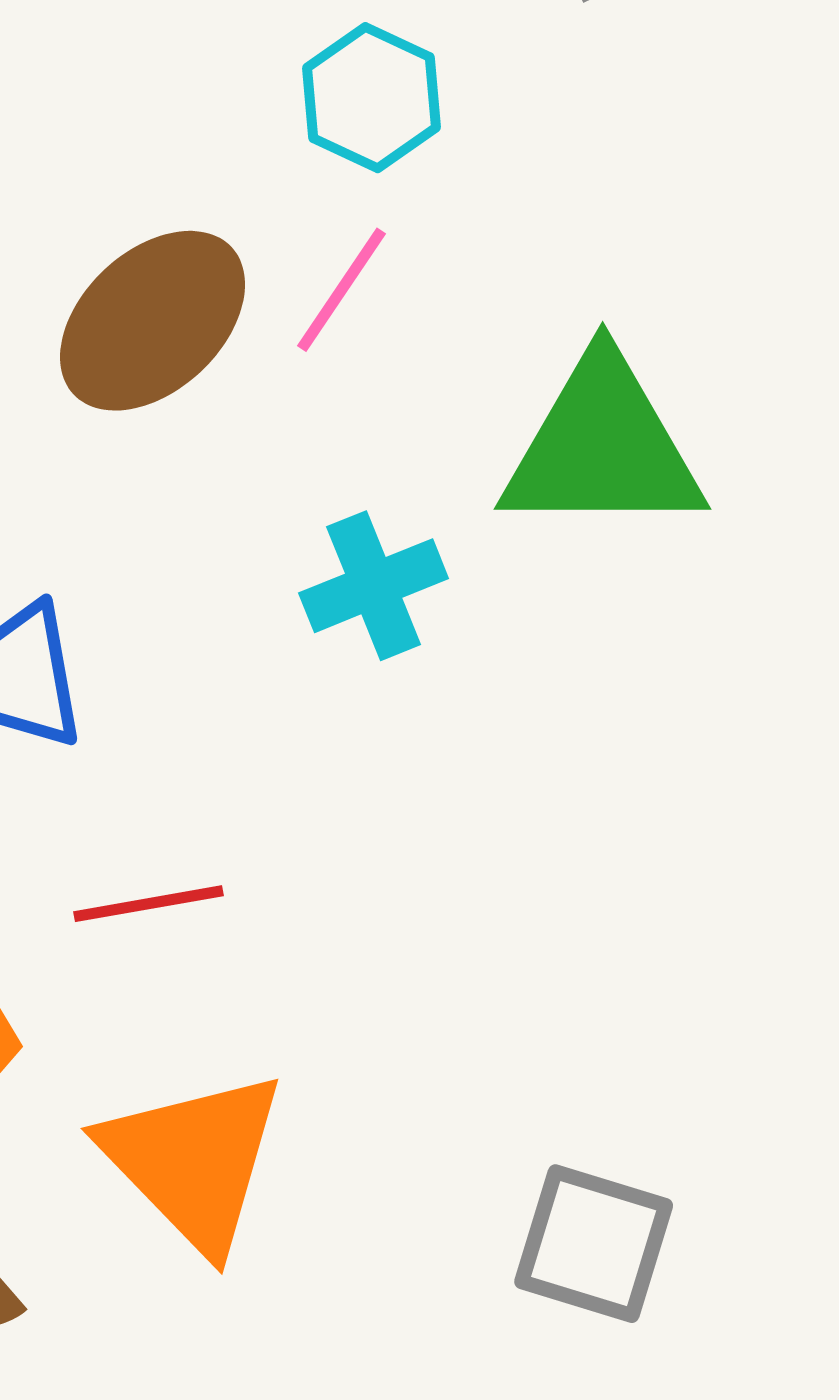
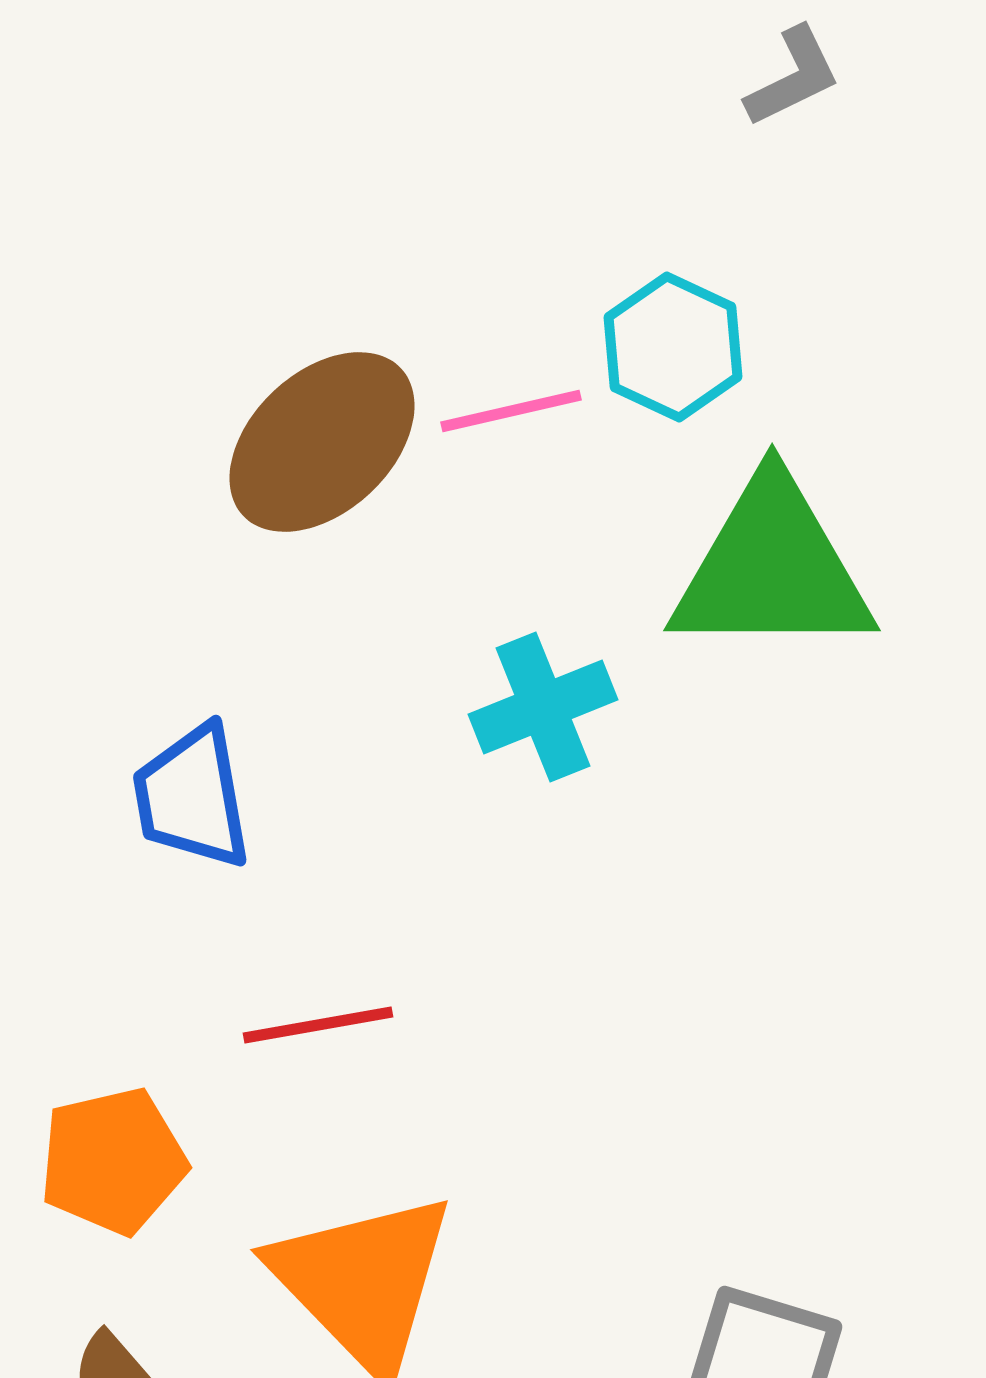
cyan hexagon: (372, 98) -> (673, 347), moved
pink line: (342, 290) -> (511, 411), turned 43

